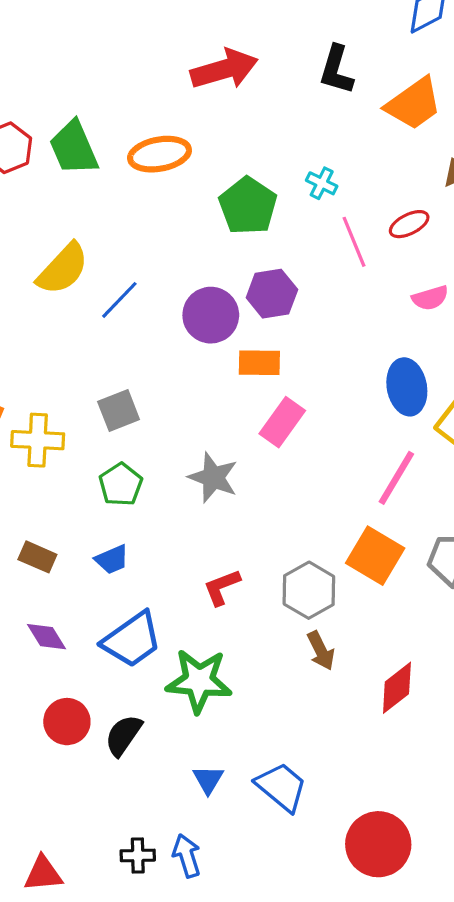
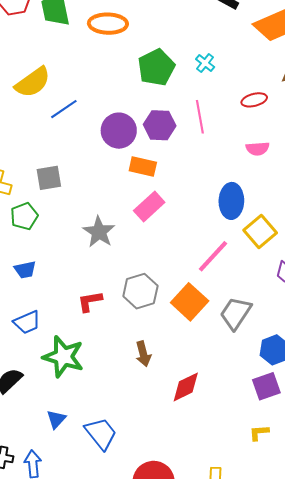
pink line: (354, 242) -> (200, 117), moved
green pentagon: (121, 484) -> (24, 216), moved
gray hexagon: (309, 590) -> (140, 291), moved
blue trapezoid: (132, 640) -> (27, 322), size x0.7

